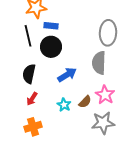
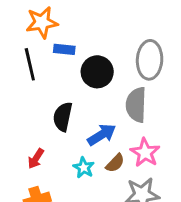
black circle: (51, 47) -> (97, 72), moved
black semicircle: (29, 74) -> (63, 117), moved
blue arrow: (67, 75) -> (102, 135), moved

